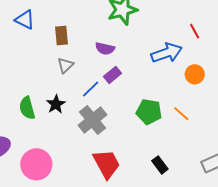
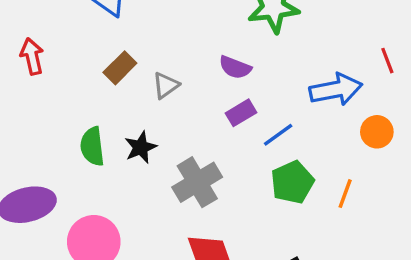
brown rectangle: (62, 35) -> (120, 68), moved, turned 42
blue line: (91, 89) -> (278, 135), moved
green pentagon: (149, 112) -> (292, 182), turned 30
orange line: (181, 114) -> (345, 194), turned 60

